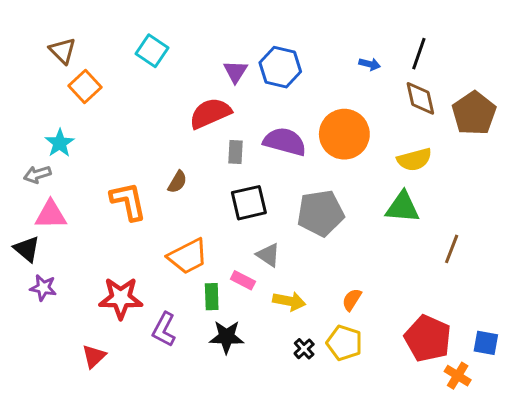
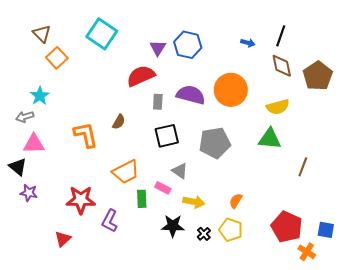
cyan square: (152, 51) -> (102, 34), size x1.4
black star: (227, 337) -> (173, 226), moved

